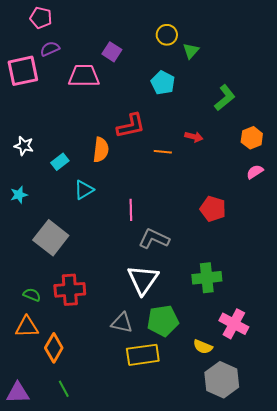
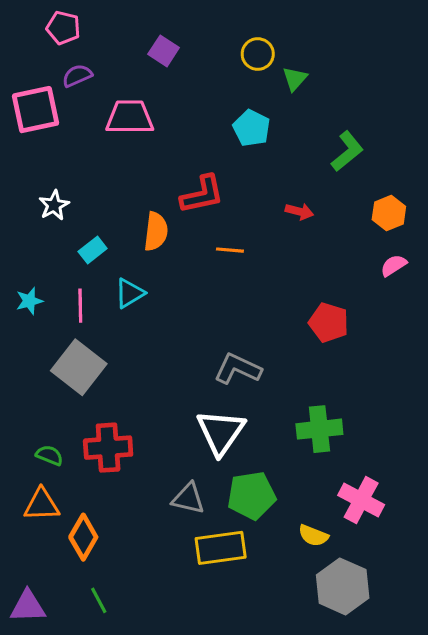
purple square: (112, 52) -> (164, 51), moved
white star: (24, 146) -> (54, 205), moved, turned 30
orange line: (163, 152) -> (230, 250), moved
pink line: (131, 210) -> (80, 306), moved

